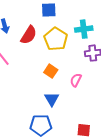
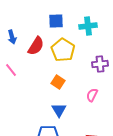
cyan cross: (84, 29) -> (88, 26), moved
pink semicircle: (76, 80) -> (92, 95), moved

